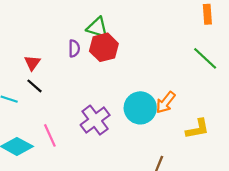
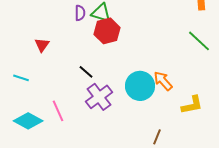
purple semicircle: (74, 48) -> (80, 13), moved
black line: (35, 86) -> (86, 72), moved
orange arrow: (166, 102) -> (163, 81), turned 100

